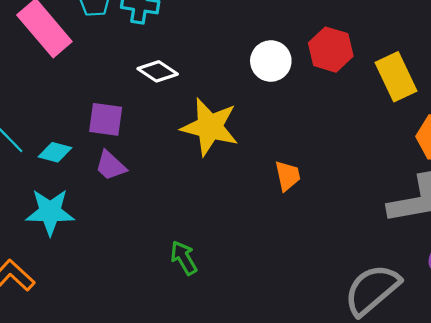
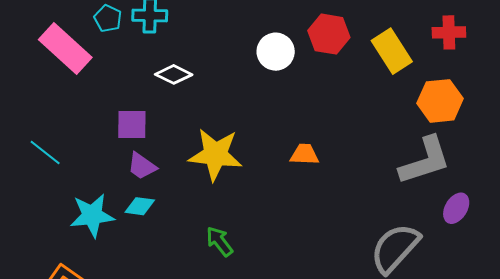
yellow star: (210, 127) -> (215, 155), moved
cyan diamond: (55, 152) -> (140, 206), moved
orange trapezoid: (288, 176) -> (304, 154), turned -68

